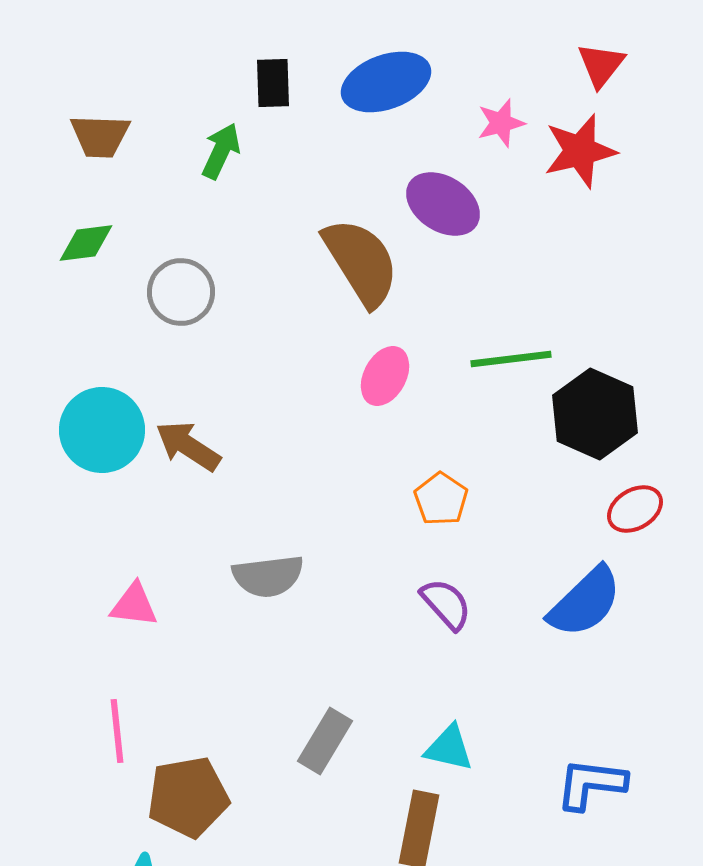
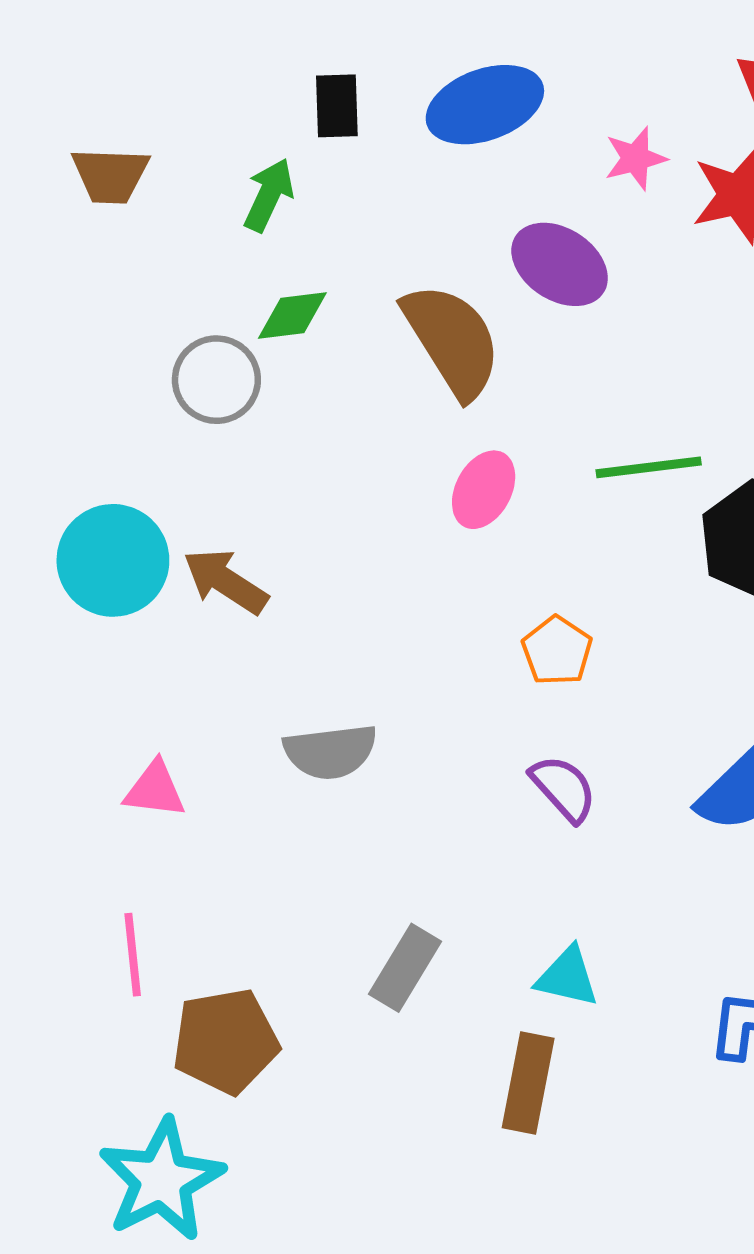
green diamond: (86, 243) -> (292, 315), moved

